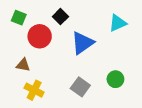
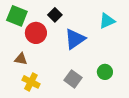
green square: (19, 18) -> (17, 16), size x1.5

